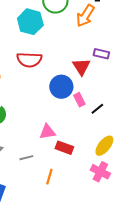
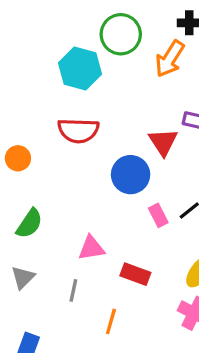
pink rectangle: (79, 100) -> (158, 215), moved
pink triangle: (47, 132) -> (91, 248), moved
gray line: (26, 158) -> (73, 290), turned -64

